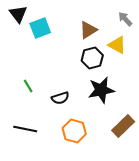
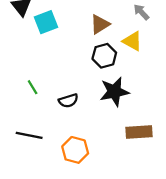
brown rectangle: (123, 126) -> (139, 132), turned 40
orange hexagon: (74, 131) -> (75, 150), moved

